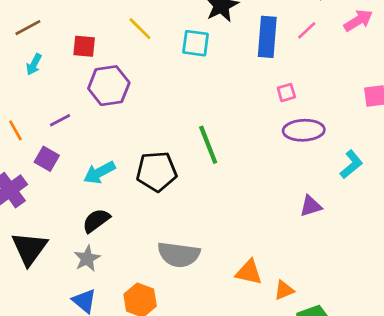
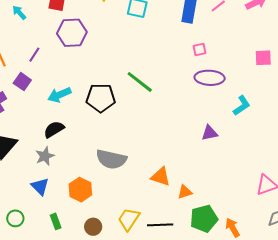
cyan arrow: (34, 64) -> (19, 13), turned 105
purple line: (60, 120) -> (34, 55), turned -35
green line: (208, 145) -> (140, 82), turned -36

